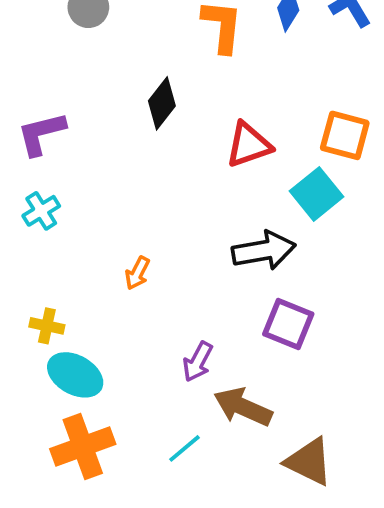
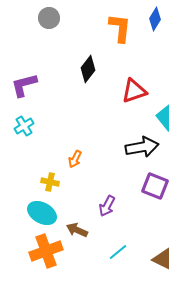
yellow cross: (47, 326) -> (50, 182), moved
brown arrow: (243, 407) -> (77, 230), moved, size x0.7
cyan line: (185, 448) -> (118, 252), moved

